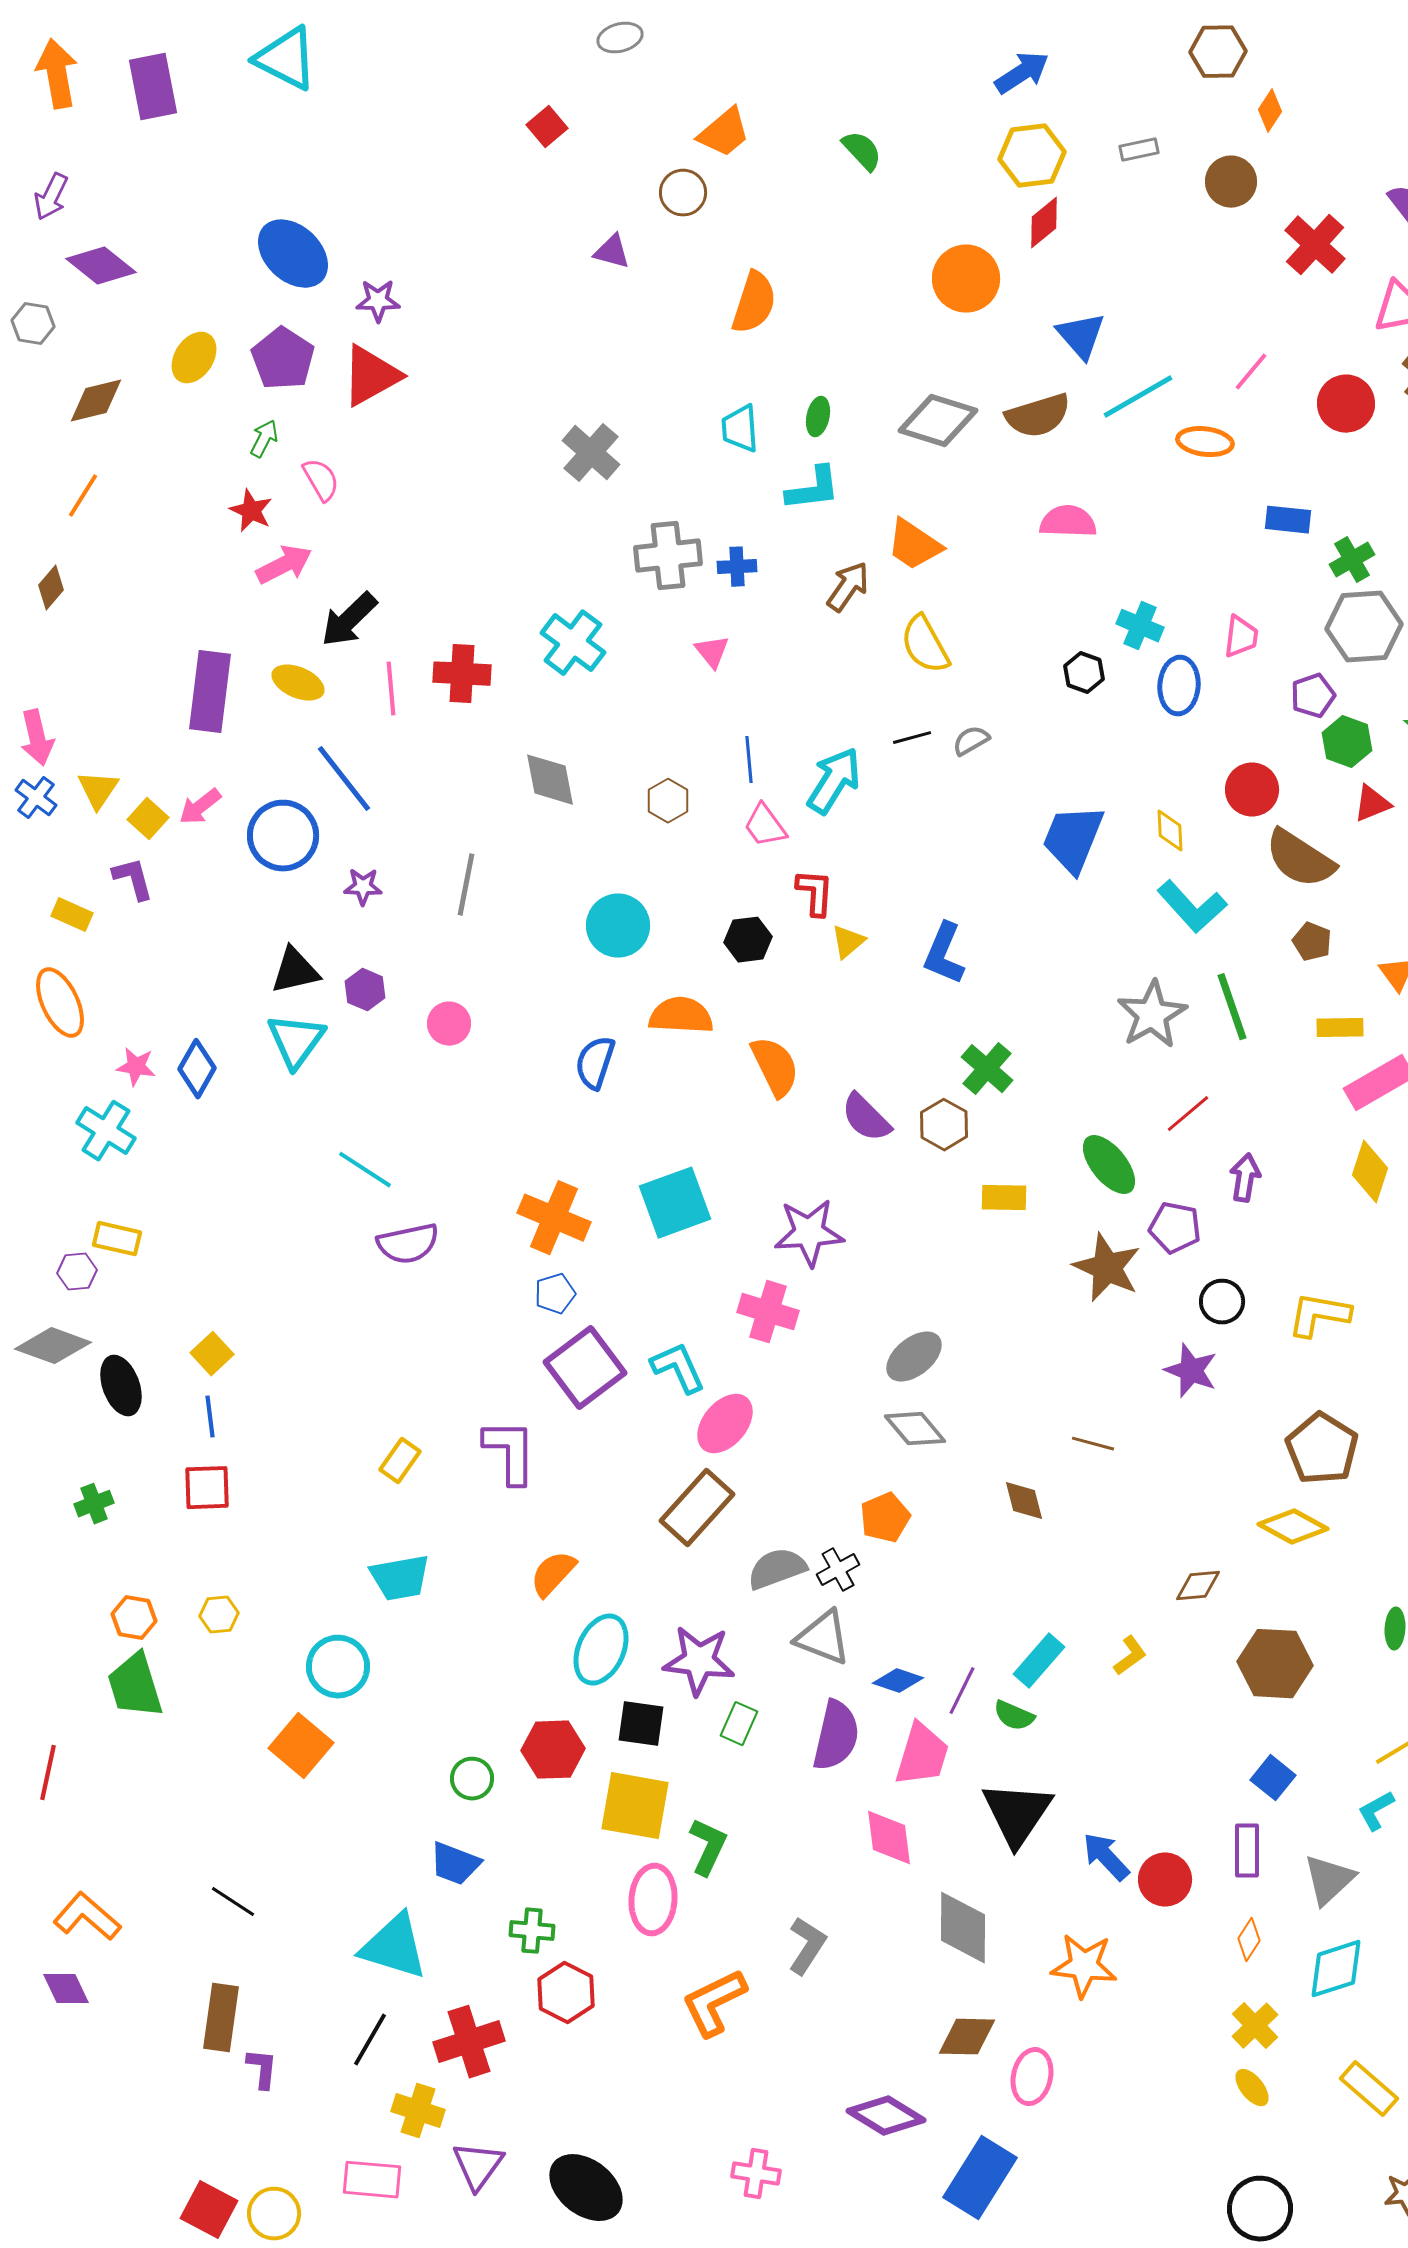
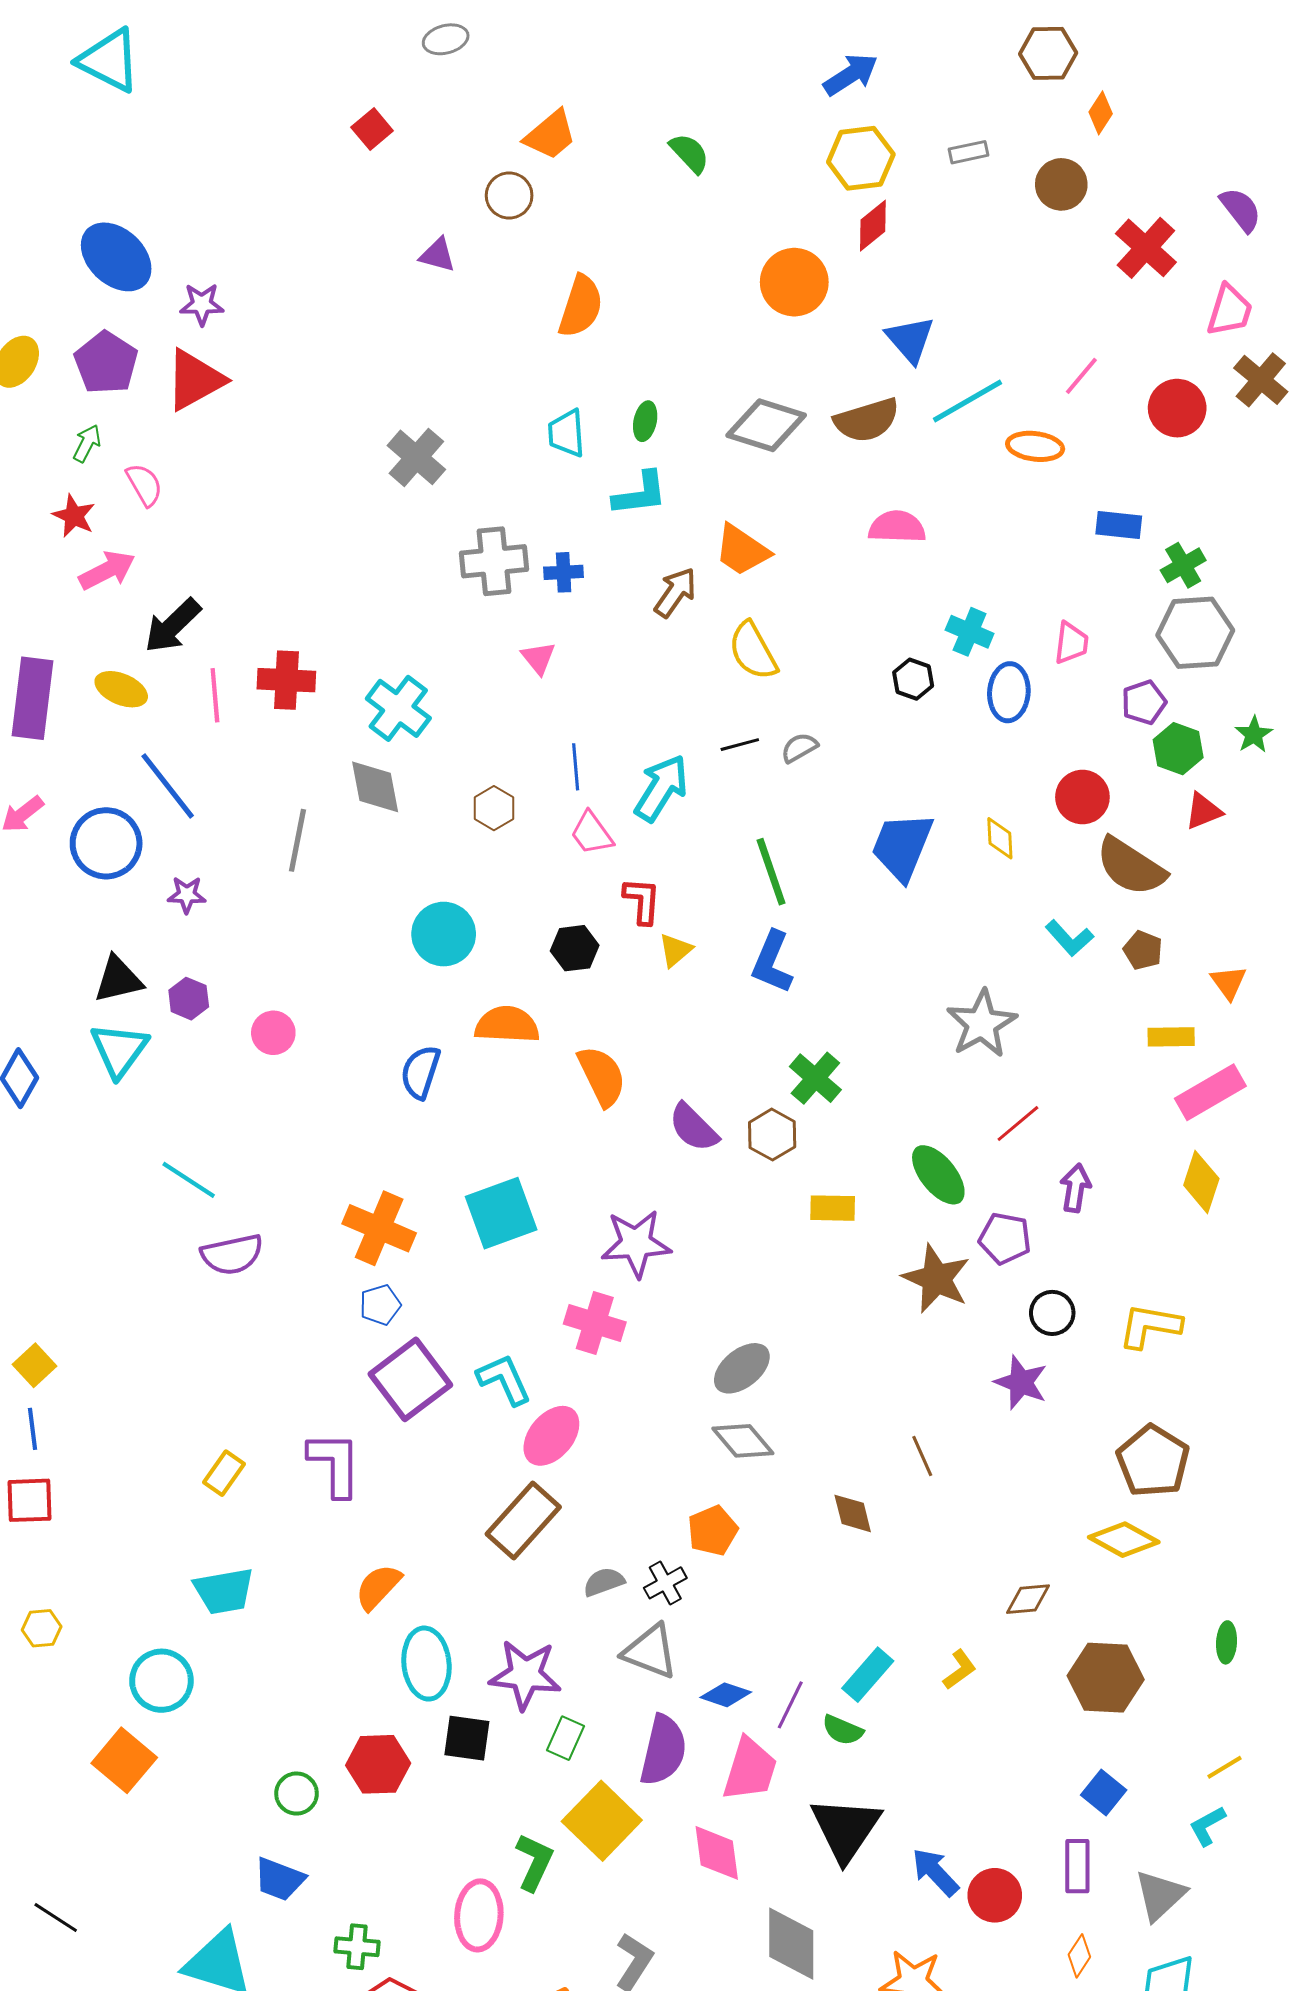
cyan cross: (573, 643) -> (398, 708), moved
gray line: (466, 885) -> (298, 840), moved
cyan L-shape: (1192, 907) -> (1069, 938), moved, size x0.7
green line: (1232, 1007) -> (771, 872), moved
brown line: (1093, 1444) -> (922, 1456), turned 51
gray semicircle: (777, 1569) -> (604, 1582), size x0.7
cyan ellipse: (601, 1650) -> (426, 1664), turned -30
yellow square: (635, 1806) -> (602, 1821), moved, turned 34

